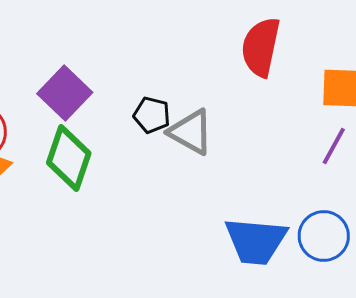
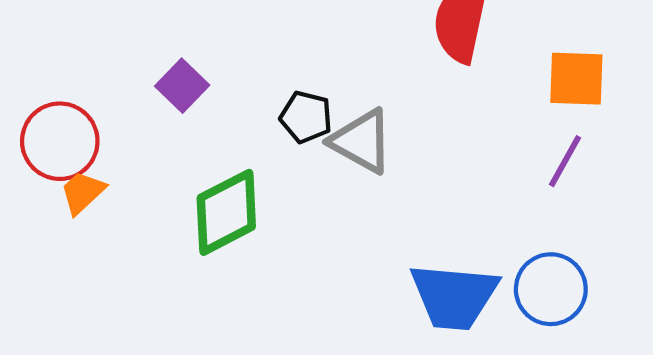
purple square: (65, 93) -> (182, 86), size x0.7
green diamond: (69, 158) -> (226, 212), moved, turned 44

